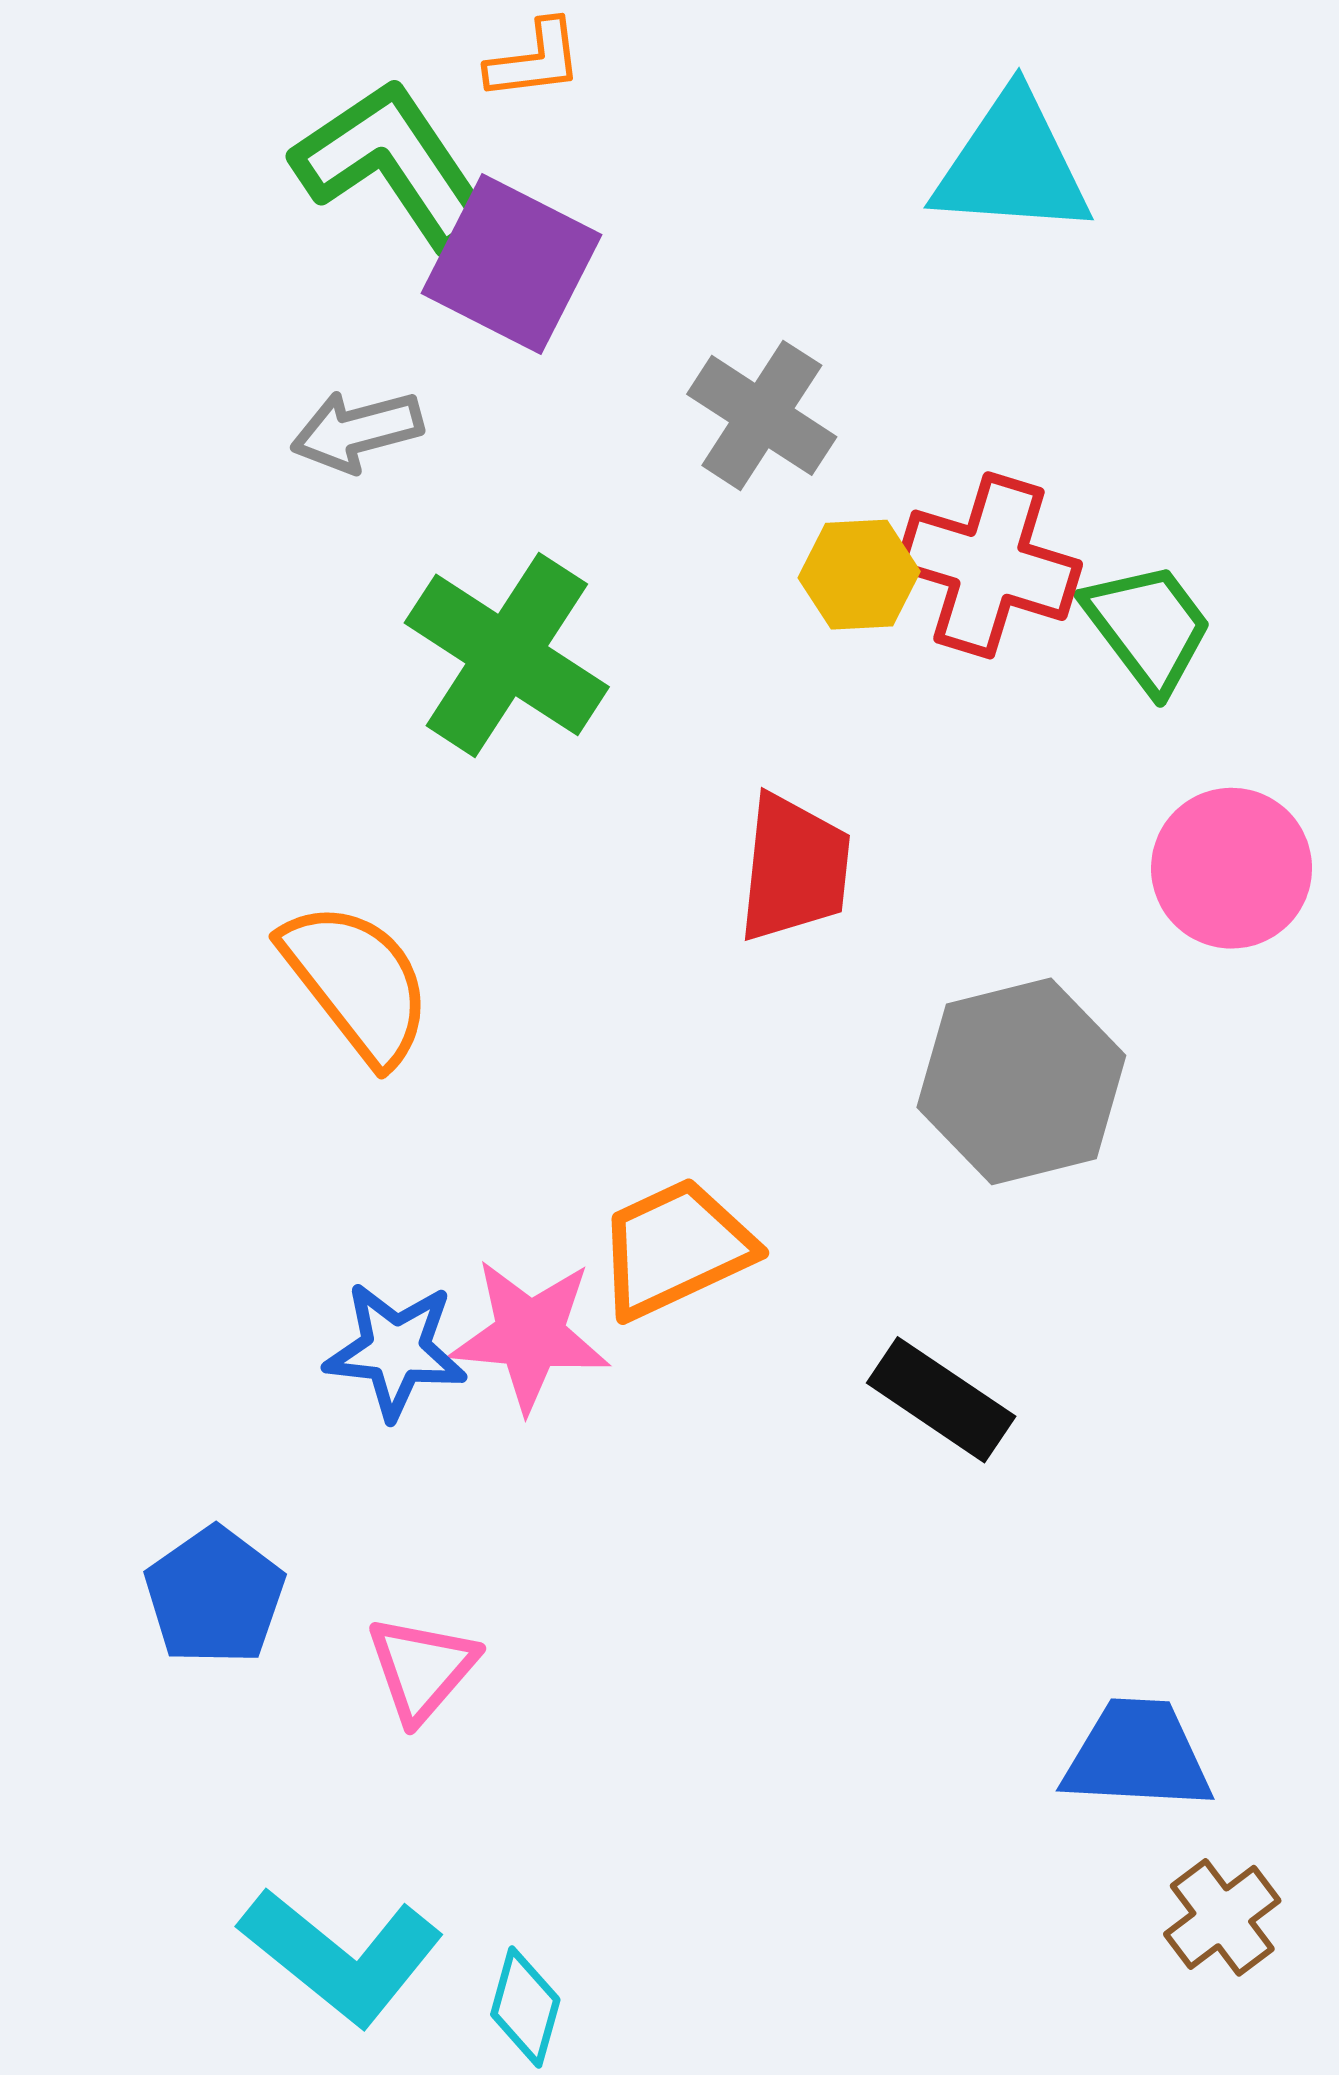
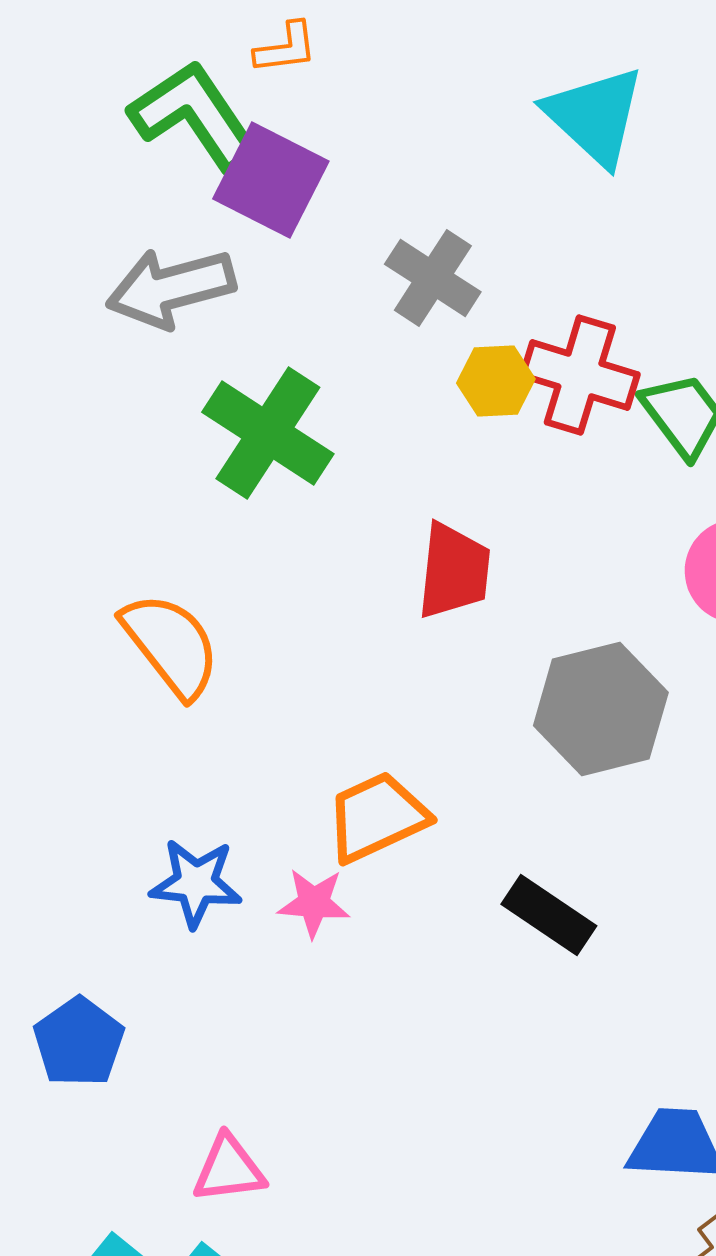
cyan triangle: (1012, 165) -> (595, 116), turned 39
gray arrow: (357, 431) -> (171, 288), size x1.5
pink star: (530, 1335) -> (314, 903), moved, size x0.7
pink triangle: (422, 1669) -> (229, 1169), moved, turned 42

